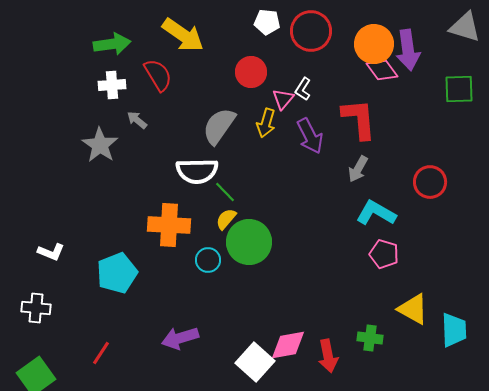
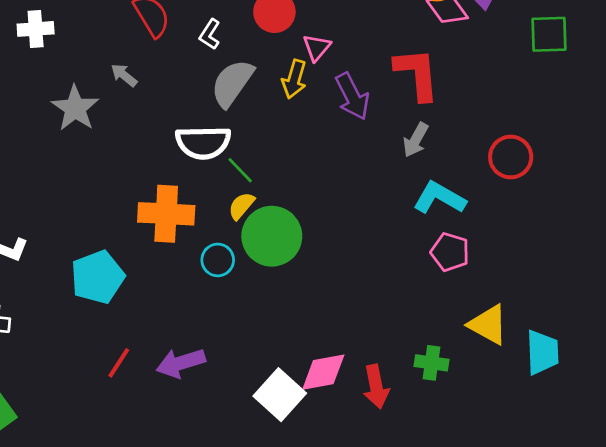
white cross: (112, 85) -> (36, 29), moved
white L-shape: (303, 89) -> (210, 34), moved
red line: (101, 353) -> (119, 363), moved

